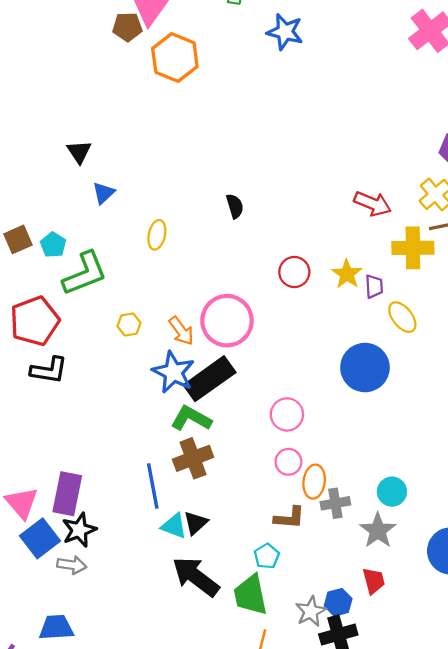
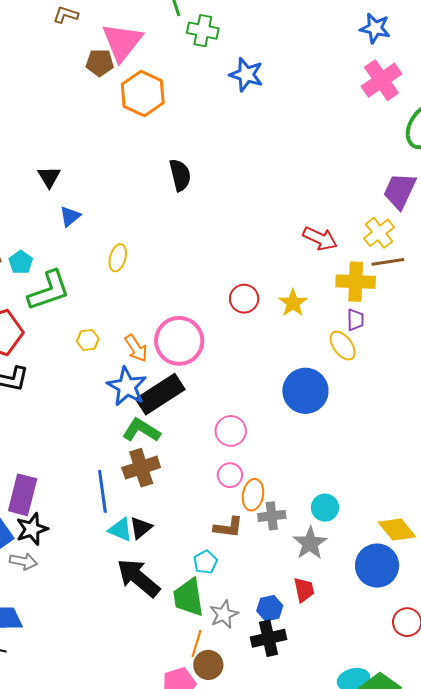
black semicircle: (235, 206) -> (180, 175), moved, size x1.4
purple trapezoid: (374, 286) -> (355, 320), moved
gray star: (311, 611) -> (224, 614), moved

